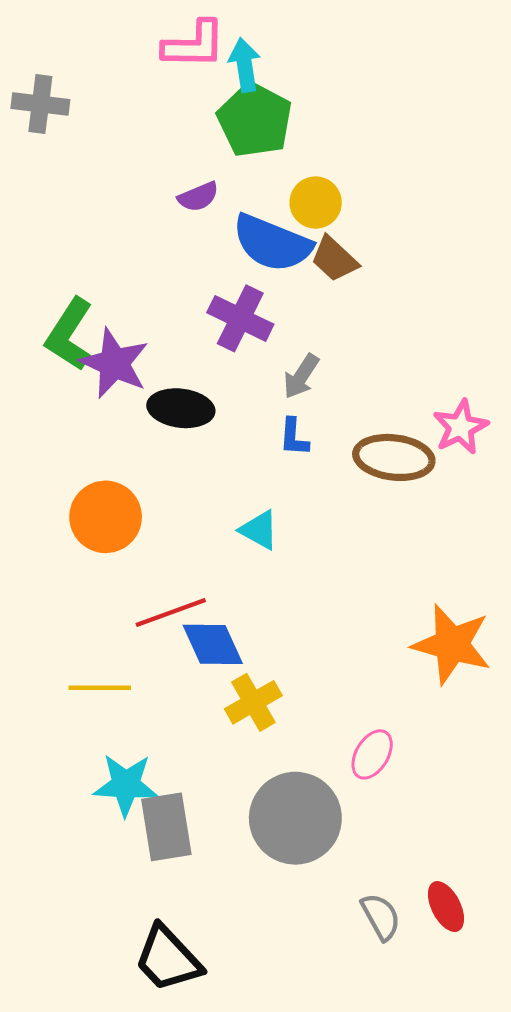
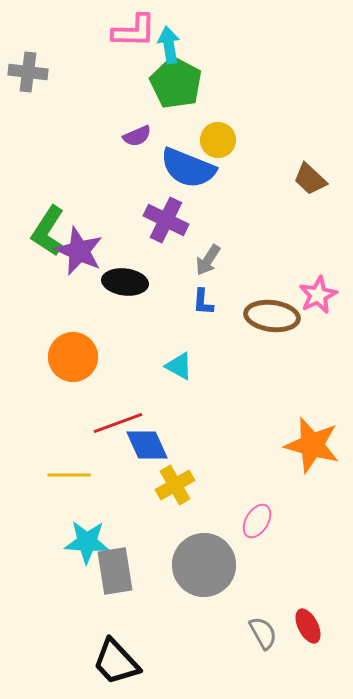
brown trapezoid: (334, 259) -> (310, 179), moved

